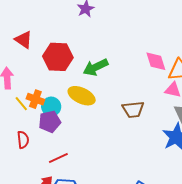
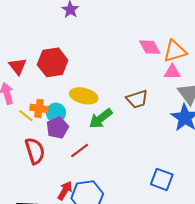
red triangle: (23, 40) -> (18, 66), moved, turned 30
green arrow: (96, 67) -> (101, 118), moved
red semicircle: (23, 140) -> (35, 151), size x1.5
red line: (58, 158) -> (80, 150), moved

